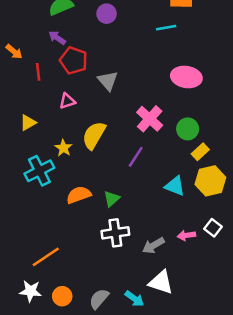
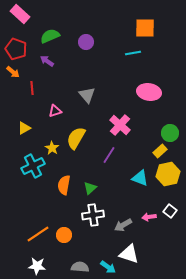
red pentagon: (74, 61) -> (16, 49), moved
green circle: (188, 129) -> (170, 133), moved
orange semicircle: (79, 195) -> (64, 185), turned -60
white star: (31, 291) -> (37, 266), moved
orange circle: (62, 296) -> (64, 235), moved
gray semicircle: (99, 299) -> (80, 267), turned 54

